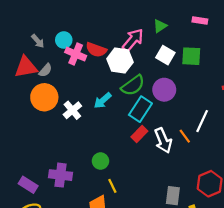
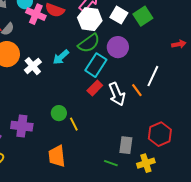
green square: (191, 56) -> (143, 16), turned -36
white hexagon: (120, 61) -> (90, 19), moved
yellow line: (112, 186) -> (74, 124), moved

